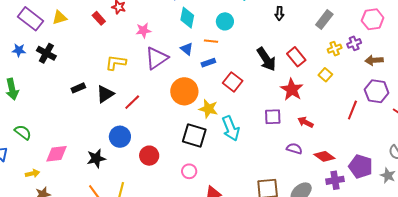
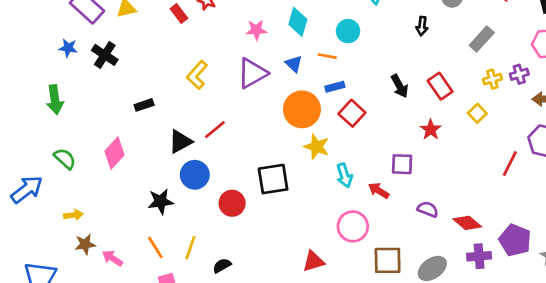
pink star: (143, 30) -> (256, 30), moved
black arrow: (266, 59) -> (400, 86), size x0.7
yellow L-shape: (116, 63) -> (197, 75), turned -60
blue rectangle: (208, 63) -> (335, 87), moved
red star: (292, 90) -> (431, 130), size x0.7
orange circle: (184, 91) -> (302, 109), moved
black triangle: (105, 94) -> (180, 142), moved
red arrow: (305, 122) -> (379, 191), moved
cyan arrow: (231, 128) -> (344, 175), size x0.7
black square: (194, 136) -> (273, 179), moved, turned -30
pink diamond: (56, 154) -> (115, 153), moved, turned -45
pink circle: (189, 171) -> (353, 226), moved, size x1.5

